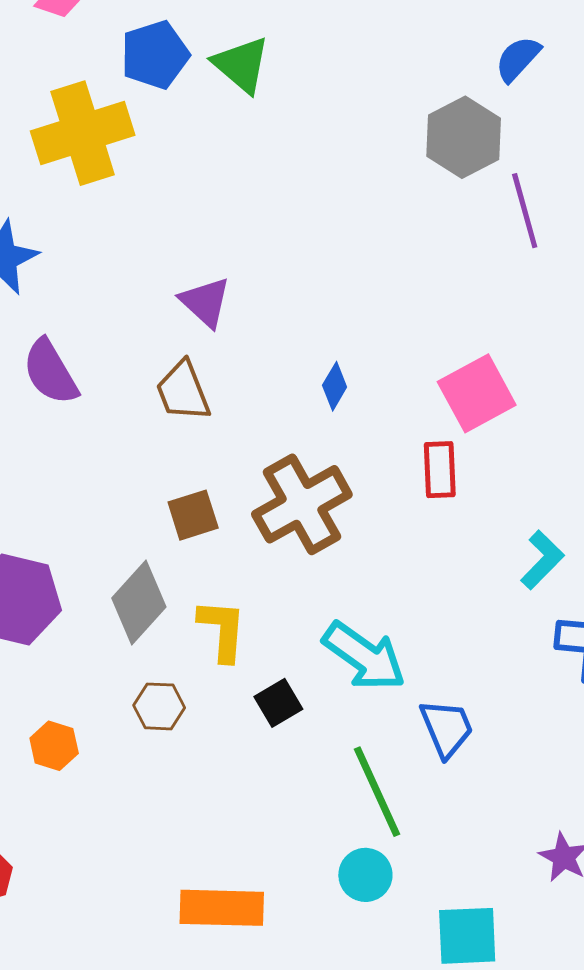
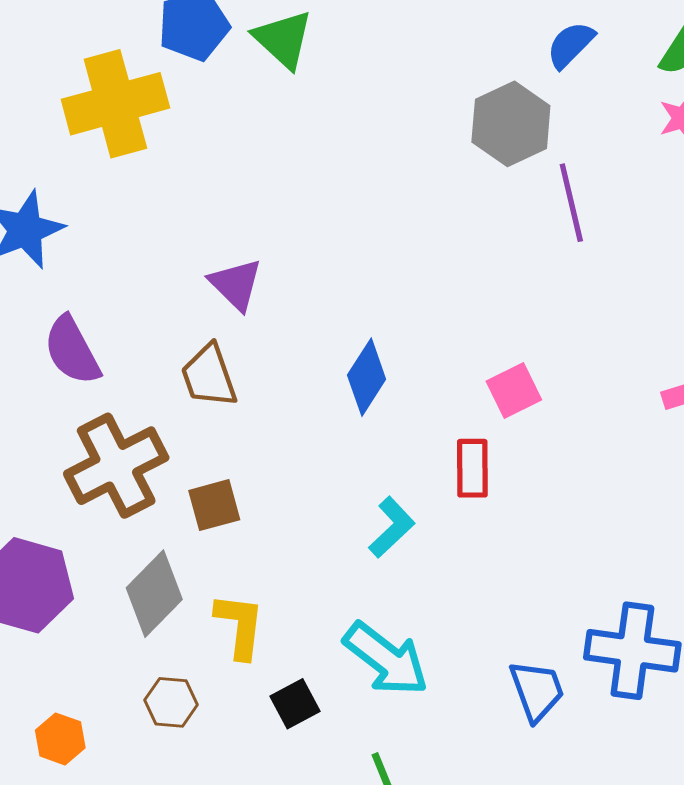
blue diamond: (335, 386) -> (367, 377), size x1.5
pink square: (477, 393) -> (514, 390), size x0.7
brown cross: (302, 504) -> (116, 466), moved
cyan L-shape: (542, 560) -> (392, 527), moved
blue trapezoid: (447, 728) -> (537, 691), moved

